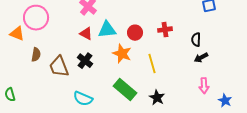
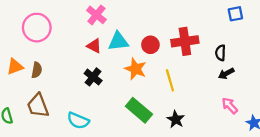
red cross: (165, 30) -> (185, 41), size x1.6
orange triangle: (17, 34) -> (15, 67), moved, turned -42
brown trapezoid: (59, 67) -> (38, 106), moved
pink arrow: (204, 86) -> (230, 106), turned 140
cyan semicircle: (83, 99) -> (78, 121), moved

